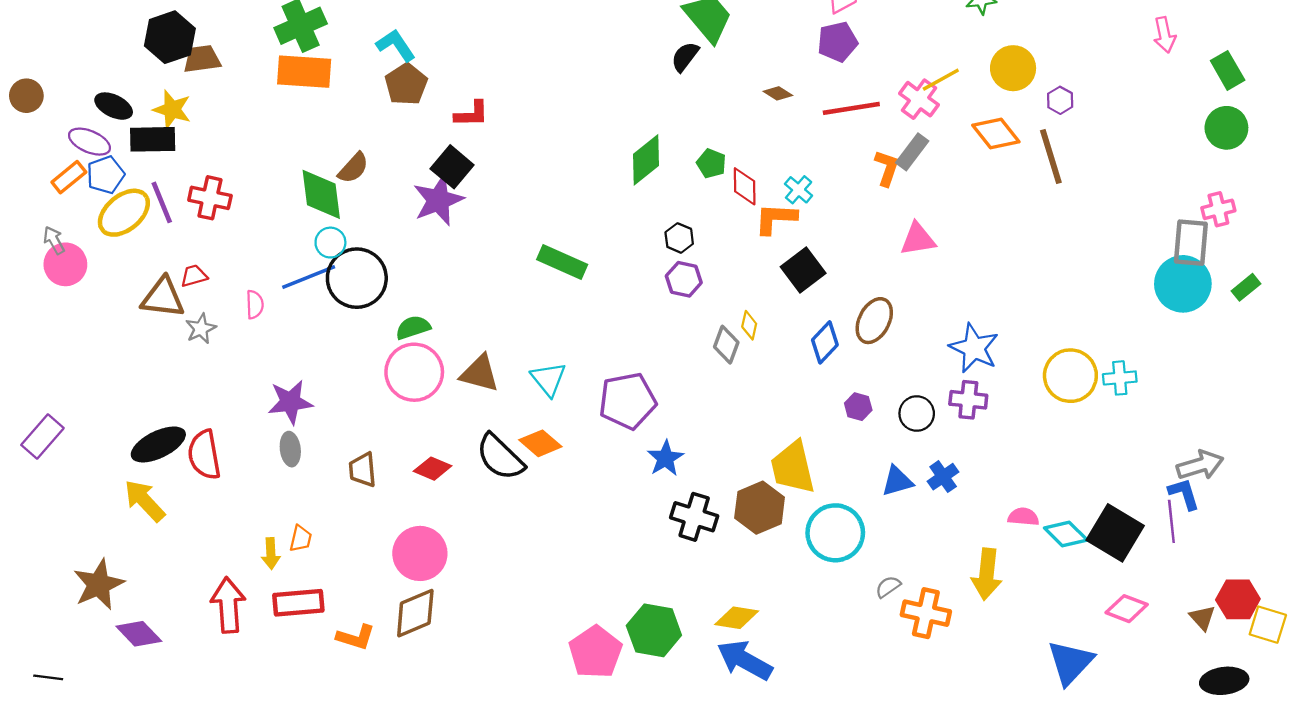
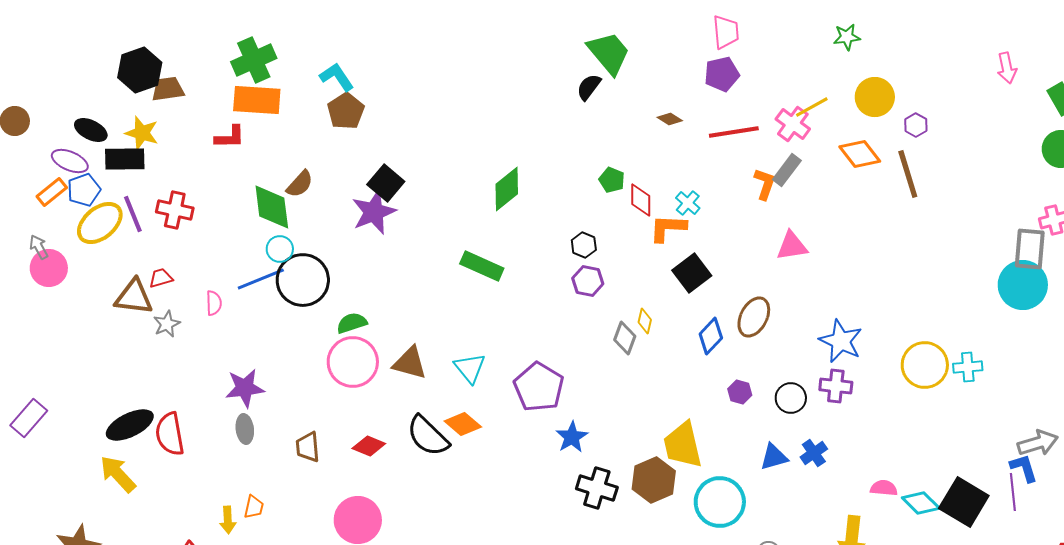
red L-shape: (472, 114) -> (230, 137), moved
green diamond: (646, 160) -> (507, 189), moved
purple pentagon: (628, 401) -> (539, 387), turned -30

